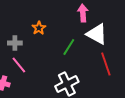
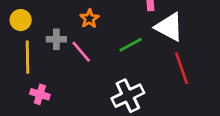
green line: (69, 47) -> (131, 45), turned 30
pink line: (19, 65) -> (81, 52), moved

